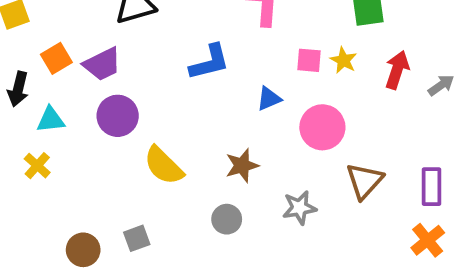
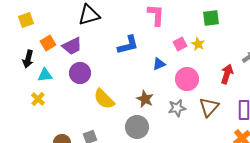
pink square: (309, 60) -> (180, 44), turned -32
red arrow: (397, 70) -> (227, 74), moved
brown star: (242, 166) -> (145, 99), turned -30
gray star: (299, 208) -> (177, 108), moved
gray circle: (227, 219) -> (137, 127), size x1.5

